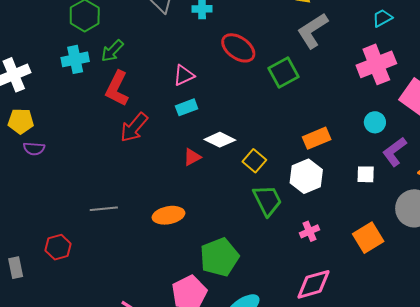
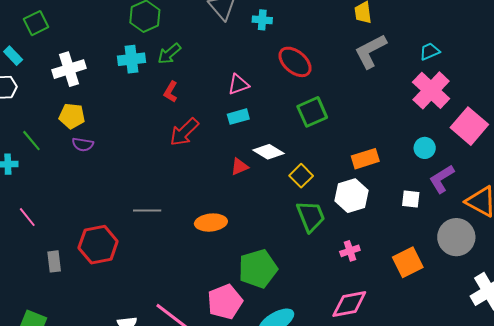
cyan trapezoid: (382, 18) -> (430, 51), moved
pink cross: (376, 64) -> (431, 90), turned -30
green square: (283, 72) -> (312, 112), moved
red L-shape: (117, 89) -> (171, 92), size x0.6
red hexagon: (58, 247) -> (98, 245), size x1.5

